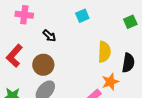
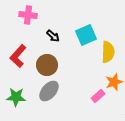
cyan square: (82, 16) -> (86, 35), moved, size x1.5

